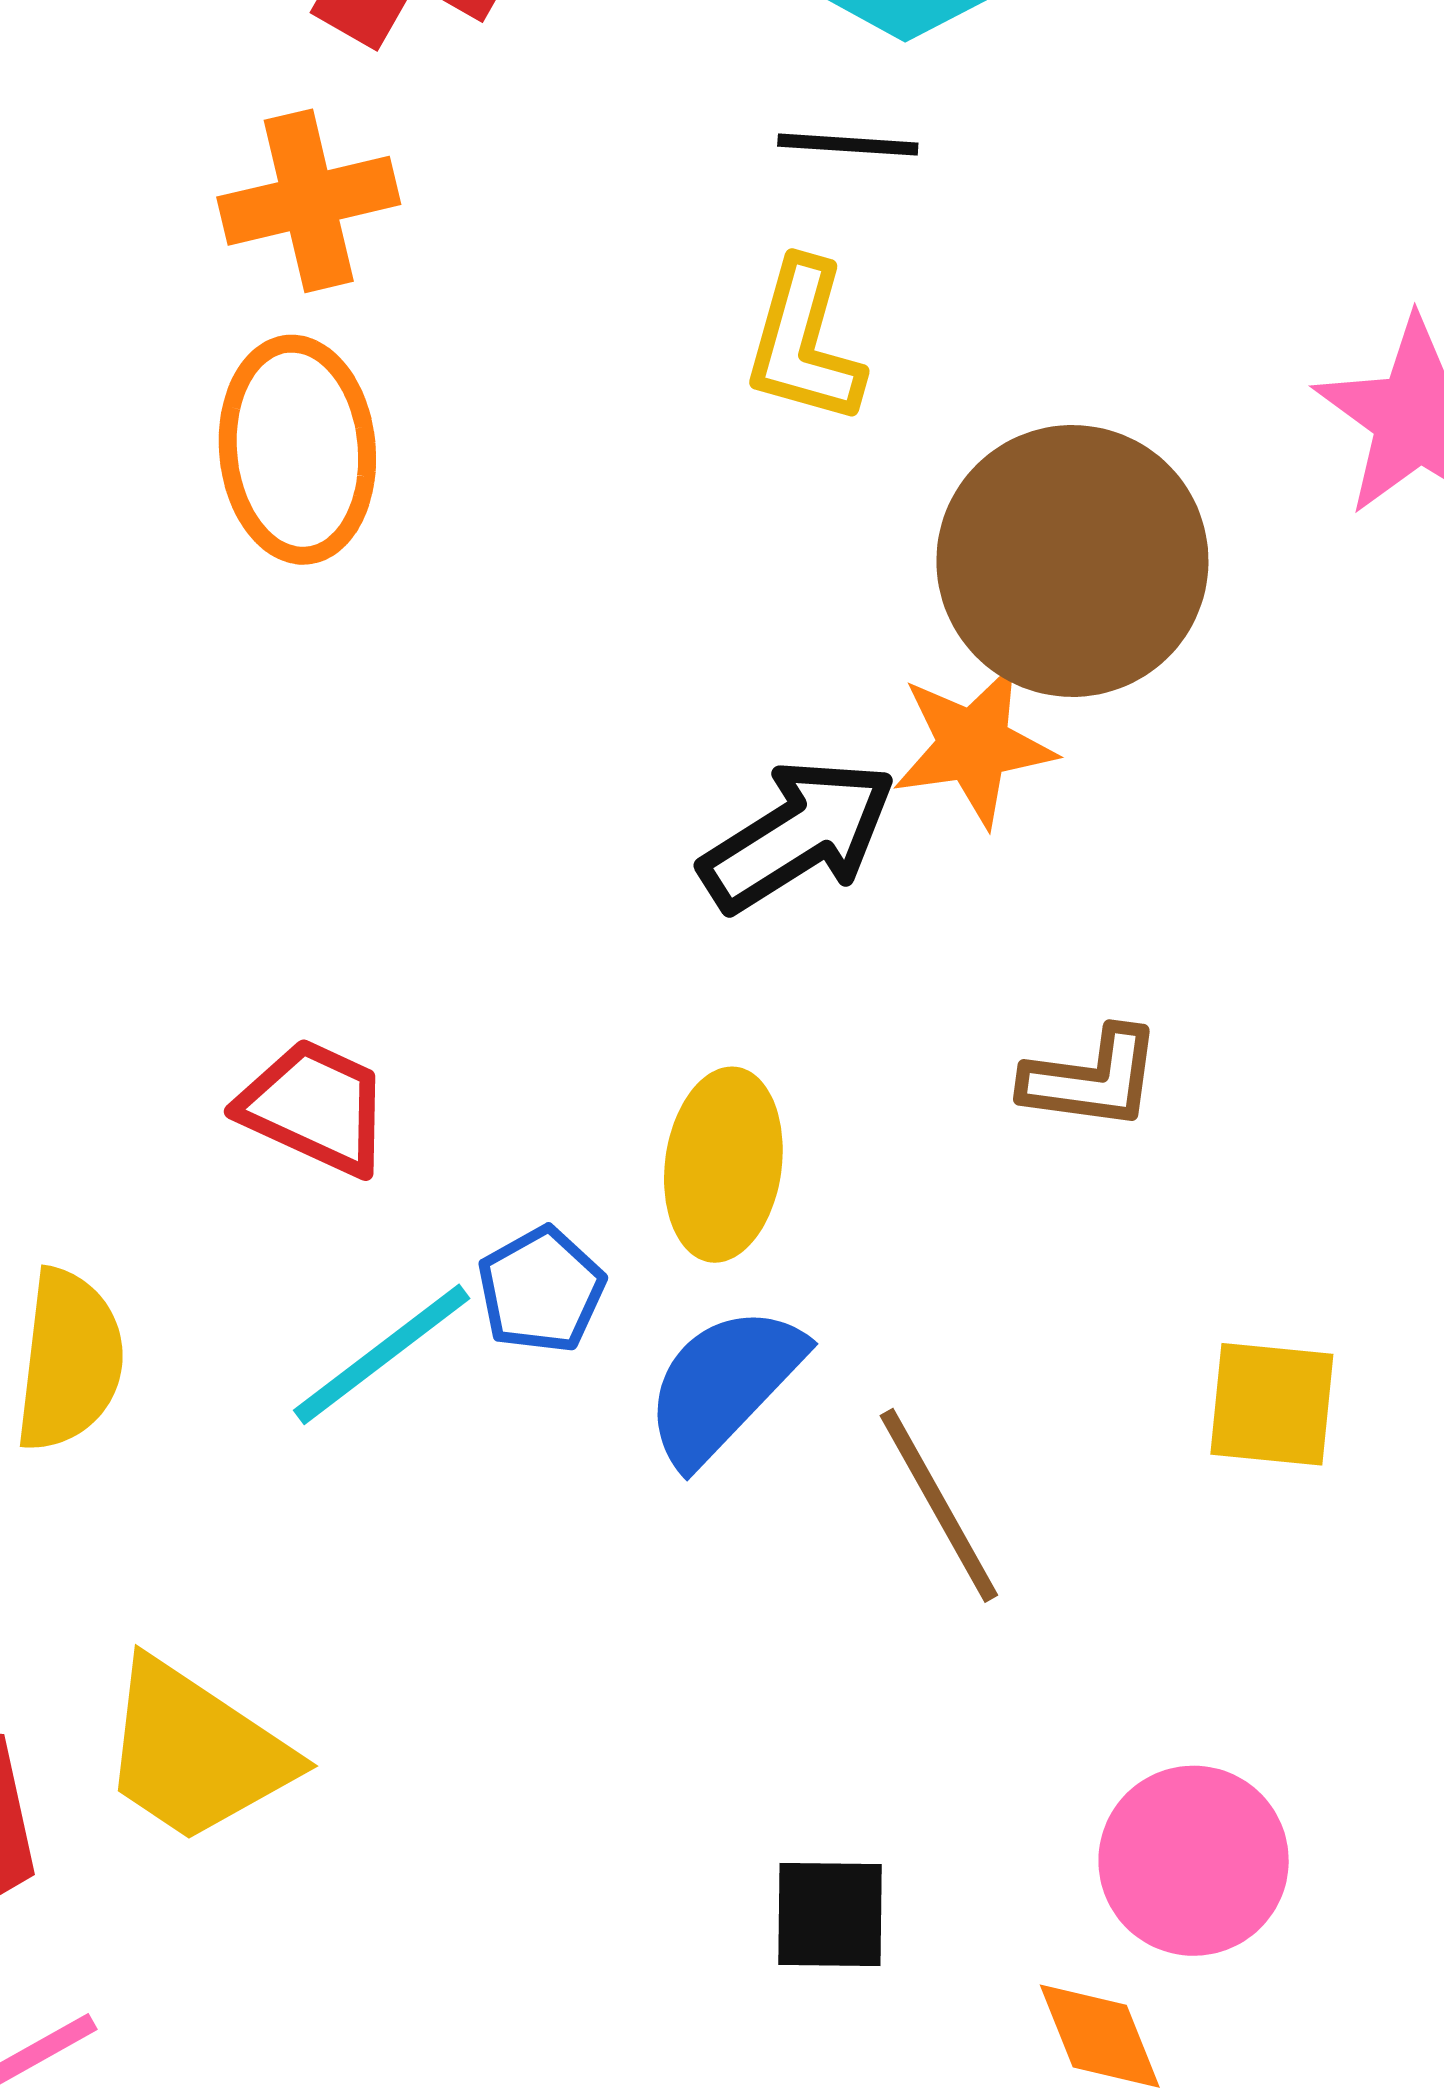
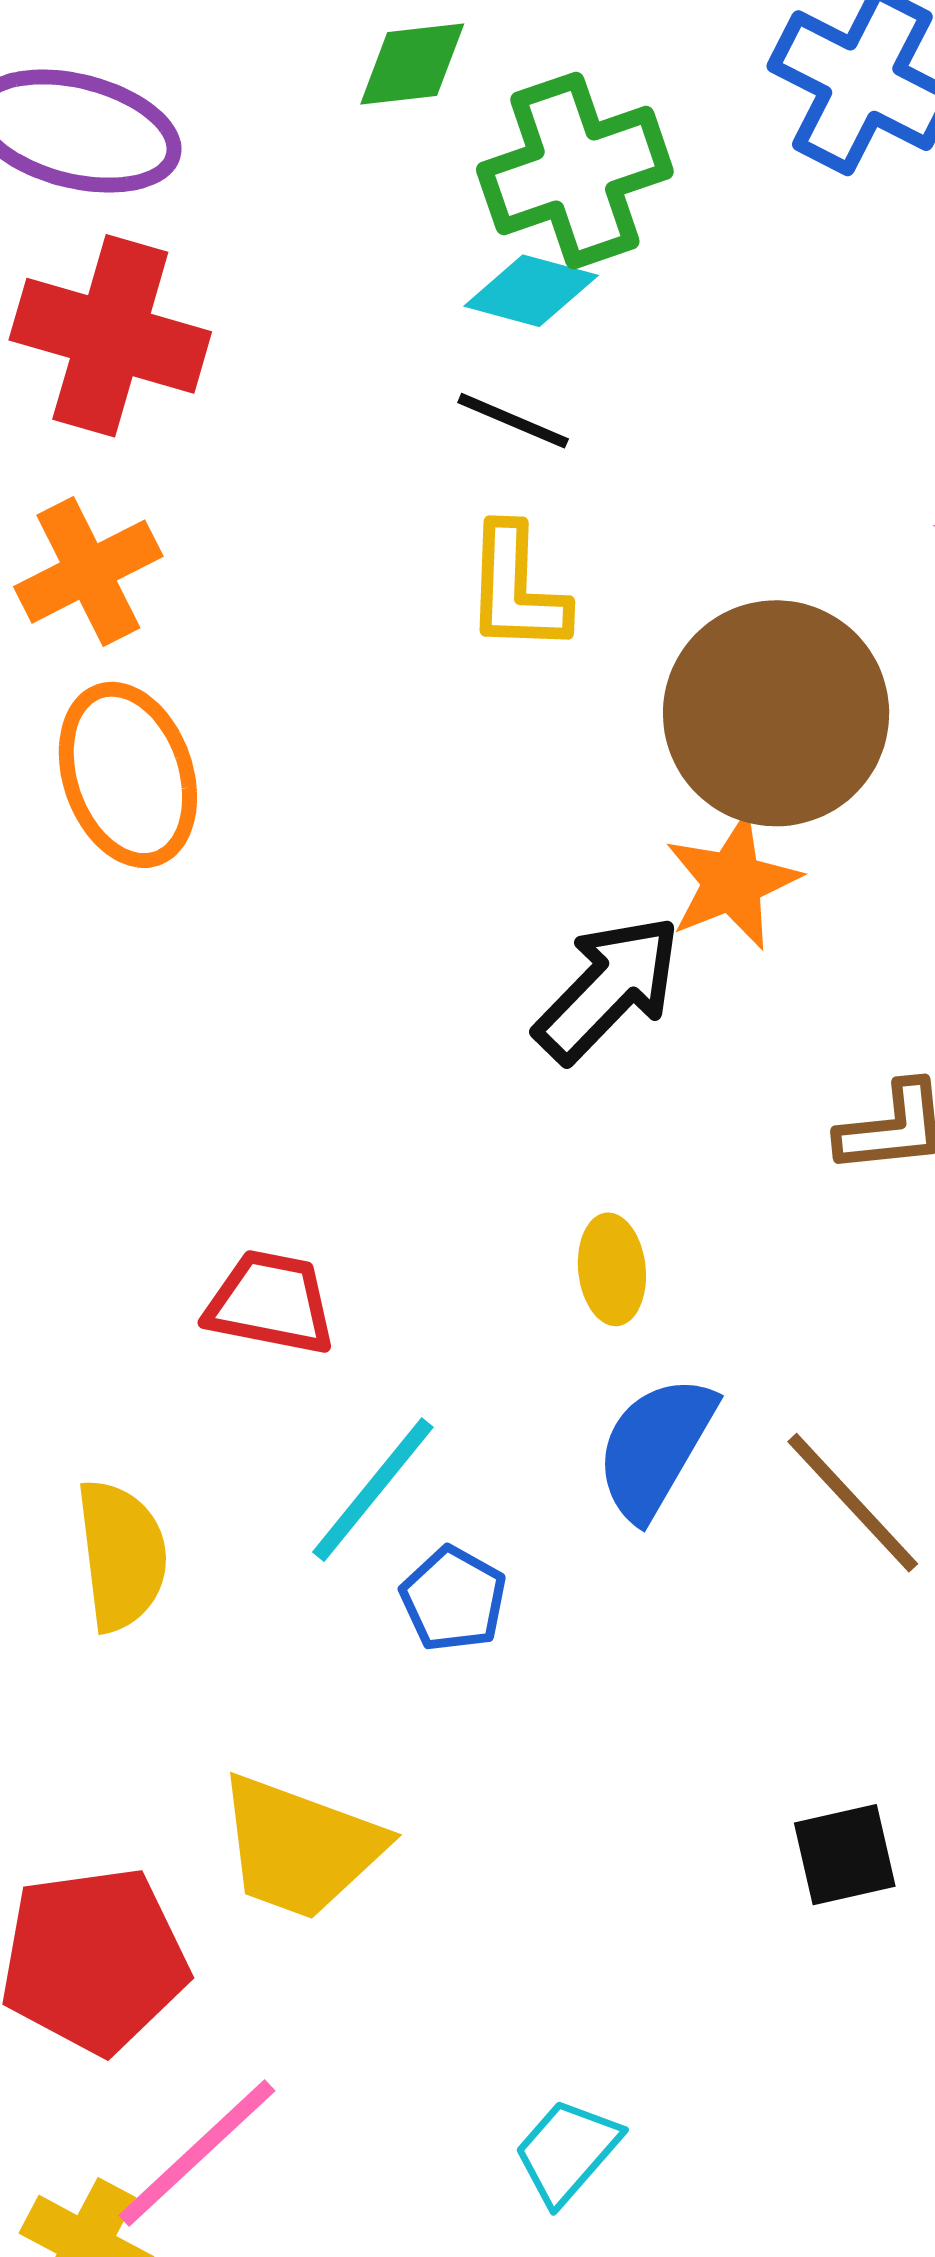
black line: (848, 145) -> (513, 421), turned 33
yellow ellipse: (723, 1165) -> (612, 1269), size x0.7
blue pentagon: (541, 1290) -> (454, 1599), moved

